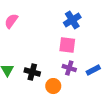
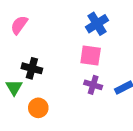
black cross: (32, 72) -> (32, 68), moved
orange circle: (53, 86) -> (38, 108), moved

